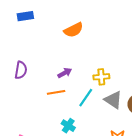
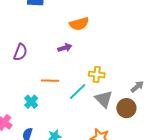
purple arrow: (65, 73) -> (65, 48), moved
cyan cross: (68, 126) -> (31, 102), moved

